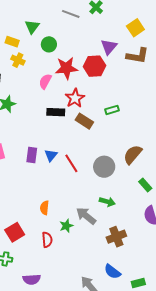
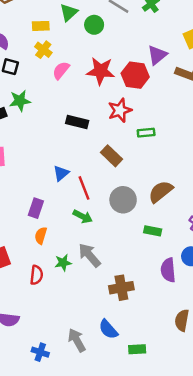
yellow rectangle: (12, 42) -> (41, 26), turned -32
green circle: (49, 44) -> (94, 25), moved
pink semicircle: (45, 81) -> (61, 70), moved
red star: (75, 98) -> (120, 110), moved
brown rectangle: (84, 121) -> (111, 156), moved
purple rectangle: (32, 155) -> (36, 208), moved
green rectangle: (145, 185) -> (153, 231), moved, turned -48
green arrow: (107, 202) -> (83, 216), moved

